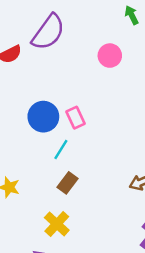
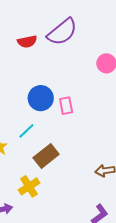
cyan line: (61, 149) -> (26, 131), moved
brown rectangle: (67, 183) -> (46, 156), size x1.4

